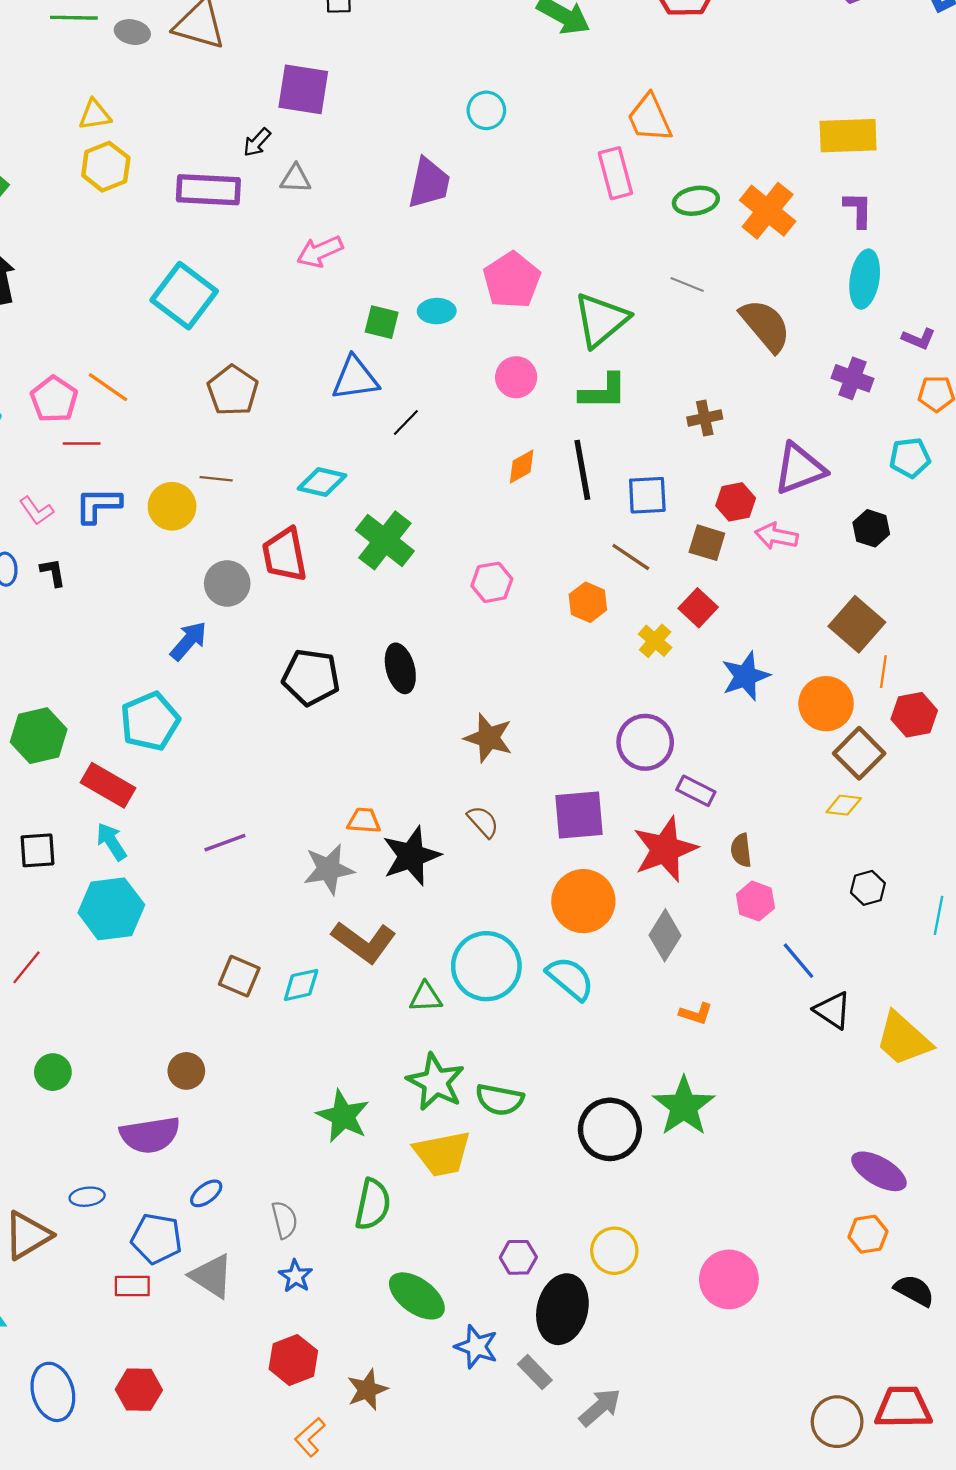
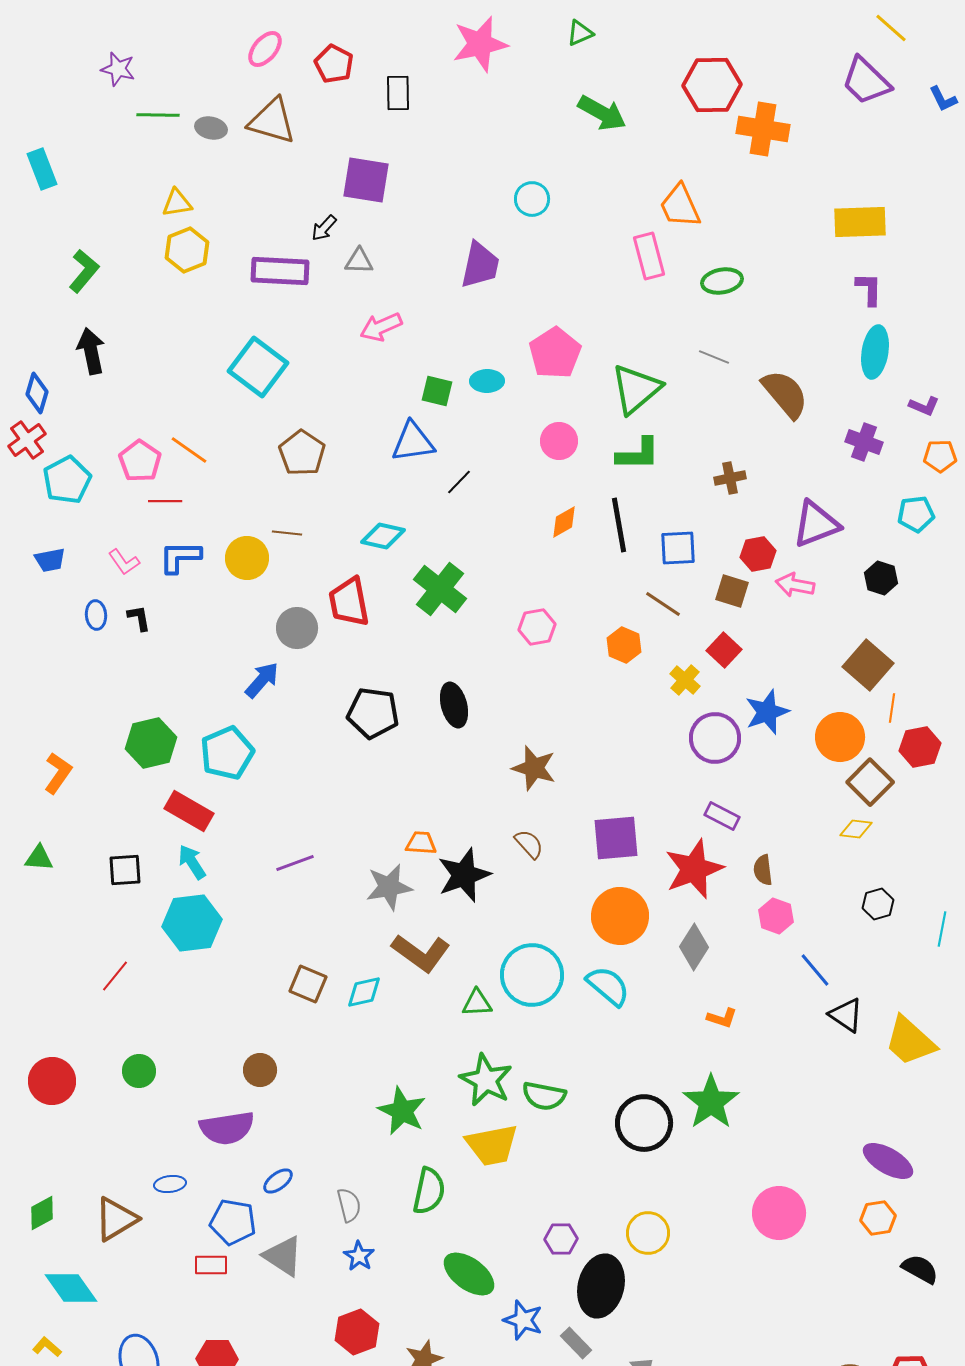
orange cross: (768, 211) -> (763, 129), moved, turned -30
green hexagon: (39, 736) -> (151, 743), moved
purple circle: (645, 742) -> (715, 738), moved
pink circle: (729, 1279) -> (779, 1213), moved

